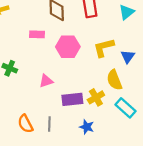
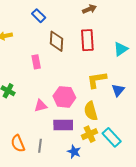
pink rectangle: (37, 34) -> (36, 62), turned 72
pink hexagon: (68, 47) -> (64, 97), moved
yellow semicircle: (114, 80) -> (91, 111), moved
yellow cross: (96, 97) -> (90, 134), moved

